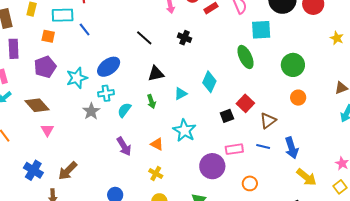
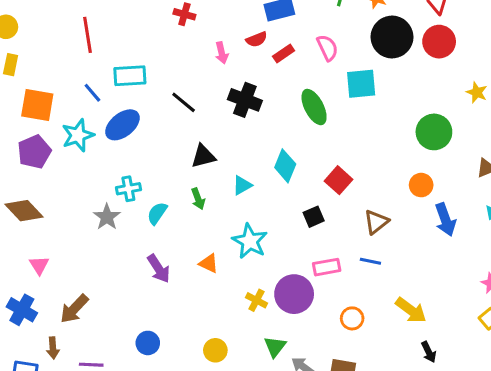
cyan rectangle: (63, 15) -> (130, 76), moved
orange square: (48, 36) -> (37, 105), size x1.6
black cross: (184, 38) -> (245, 100), size x1.5
green ellipse: (245, 57) -> (314, 107), moved
green circle: (293, 65) -> (434, 132), moved
blue ellipse: (109, 67) -> (122, 125), moved
cyan star: (77, 78) -> (78, 135), moved
red square: (245, 103) -> (338, 180), moved
pink triangle: (47, 130) -> (39, 265), moved
blue arrow: (292, 148) -> (445, 220), moved
yellow cross: (156, 174) -> (256, 300), moved
yellow arrow: (306, 177) -> (411, 310), moved

